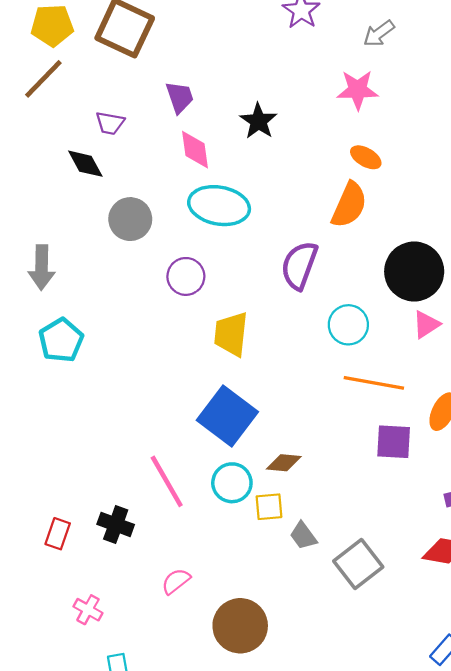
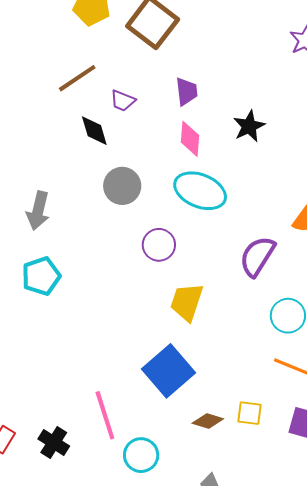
brown line: (43, 79) -> (77, 78), moved
cyan circle: (232, 483) -> (141, 455), moved
yellow square: (269, 507) -> (250, 413), moved

